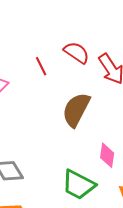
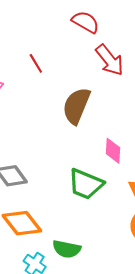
red semicircle: (77, 53) -> (85, 22), moved

